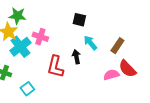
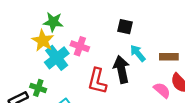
brown rectangle: (117, 46) -> (169, 57), turned 56
black arrow: (76, 57) -> (121, 69), size x1.6
pink semicircle: (111, 75) -> (162, 90), turned 56

